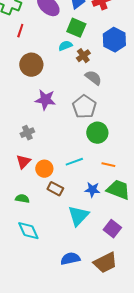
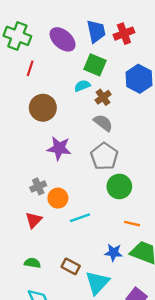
gray semicircle: (93, 78) -> (103, 123), moved
cyan line: (74, 162) -> (80, 218), moved
orange circle: (44, 169) -> (58, 198), moved
brown rectangle: (55, 189) -> (71, 266), moved

